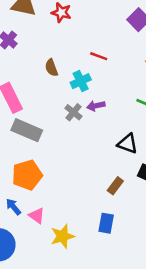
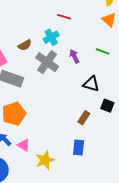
brown semicircle: (51, 68) -> (25, 45), moved, turned -96
purple arrow: (96, 106) -> (74, 56), moved, turned 80
gray cross: (73, 112) -> (47, 62), size x1.6

